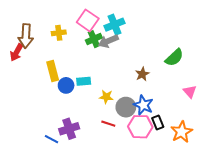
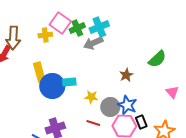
pink square: (88, 20) -> (60, 23), moved
green cross: (94, 39) -> (77, 28), moved
blue circle: (66, 85) -> (52, 86), size x1.6

